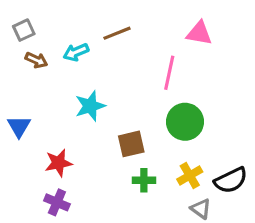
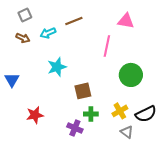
gray square: (24, 30) -> (25, 15), moved
green circle: (185, 122) -> (131, 75), moved
red star: (59, 163) -> (35, 115), moved
purple cross: (57, 202) -> (75, 128), moved

